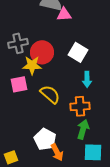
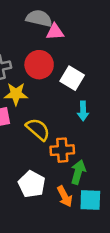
red circle: (42, 52) -> (39, 65), moved
orange cross: (80, 106) -> (62, 150), moved
orange arrow: (57, 152) -> (65, 196), moved

